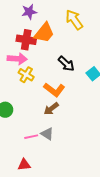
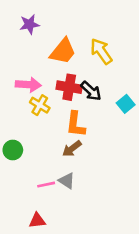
purple star: (29, 12) -> (29, 24), moved
yellow arrow: (74, 20) -> (101, 51), moved
red cross: (26, 40) -> (69, 87), moved
orange L-shape: (54, 90) -> (76, 124), turned 60

